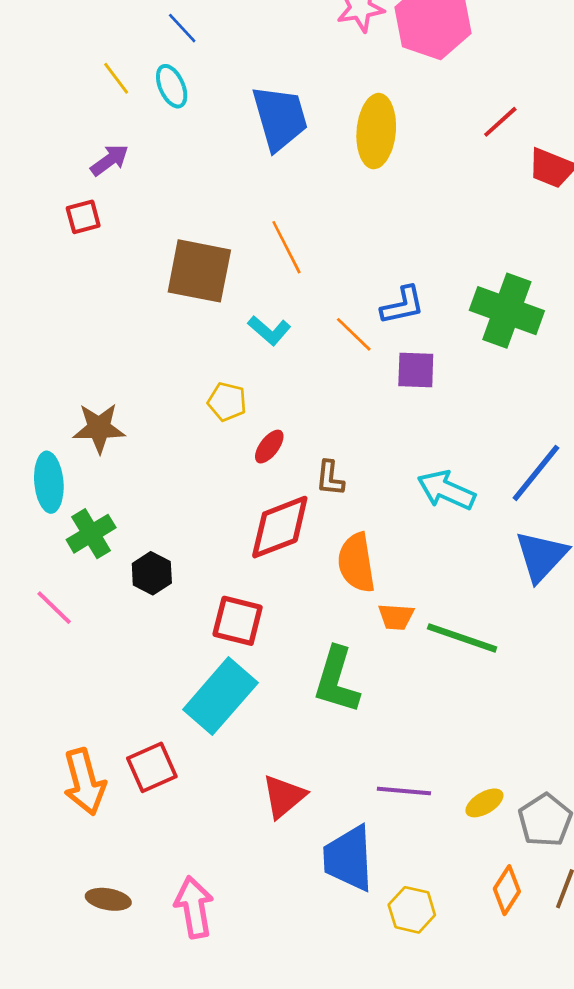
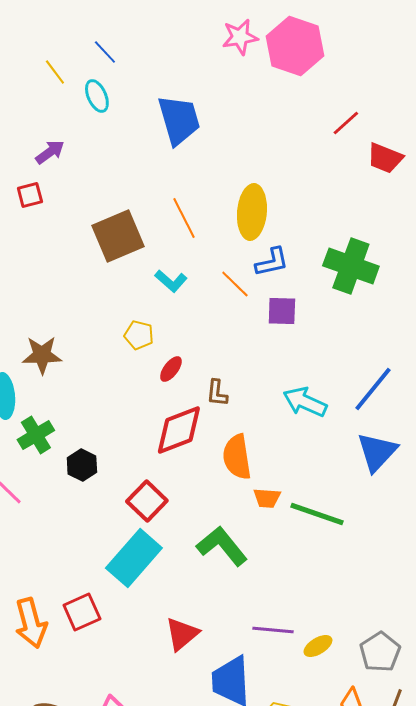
yellow line: (116, 78) -> (55, 72), moved
yellow ellipse: (376, 131) -> (252, 212), moved
brown square: (199, 271) -> (118, 236), turned -34
red square: (238, 621) -> (147, 501), turned 30
green L-shape: (337, 680) -> (222, 546), turned 124
yellow ellipse: (484, 803) -> (318, 646), moved

